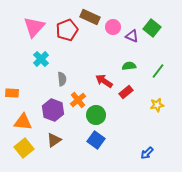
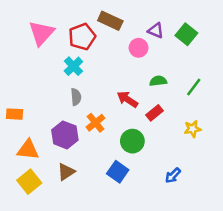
pink circle: (113, 27) -> (139, 48), moved
purple triangle: (132, 36) -> (156, 31), moved
cyan cross: (41, 59) -> (73, 66), moved
green circle: (96, 115) -> (132, 141), moved
blue arrow: (147, 153) -> (173, 175), moved

